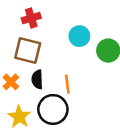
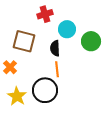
red cross: (31, 18) -> (45, 14), moved
black semicircle: (37, 79) -> (55, 48), moved

